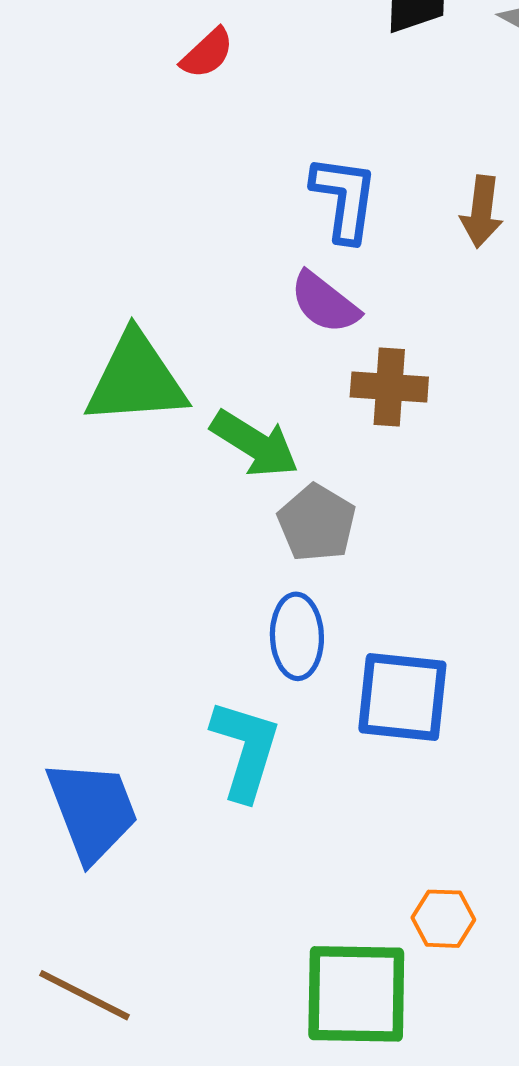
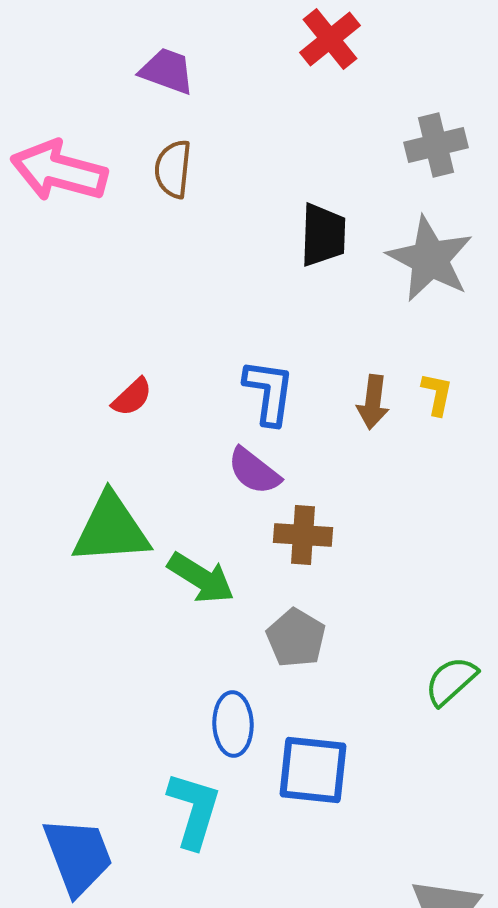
red semicircle: (207, 53) -> (132, 397), moved
gray pentagon: (317, 523) -> (296, 638), moved

